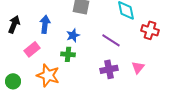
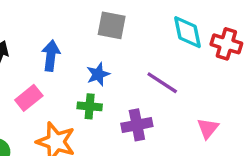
red cross: (150, 30) -> (226, 44), moved
purple cross: (109, 69) -> (137, 125), moved

